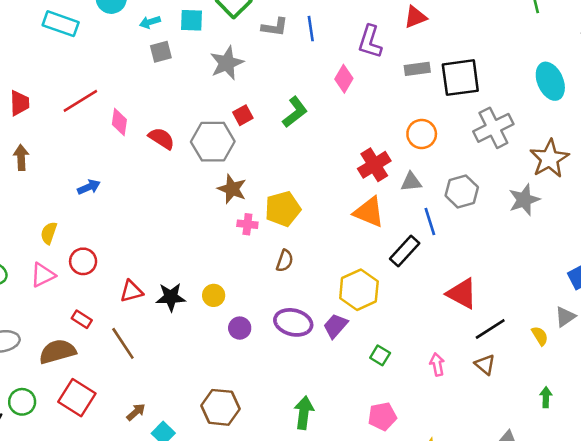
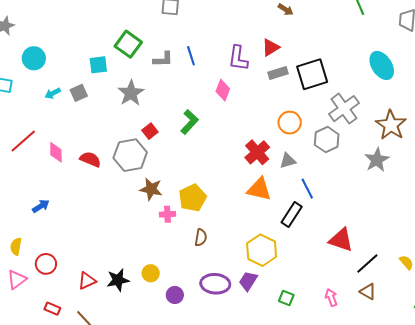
red triangle: (415, 17) -> (271, 47), moved
cyan arrow: (150, 22) -> (53, 93), moved
gray hexagon: (462, 191) -> (327, 140), moved

